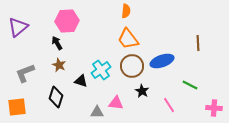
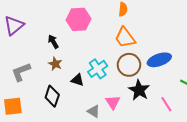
pink hexagon: (67, 21) -> (78, 19), moved
black star: (142, 91) -> (139, 90), size x1.5
pink triangle: (116, 103) -> (113, 102), turned 49
gray triangle: (97, 112) -> (94, 111), turned 32

